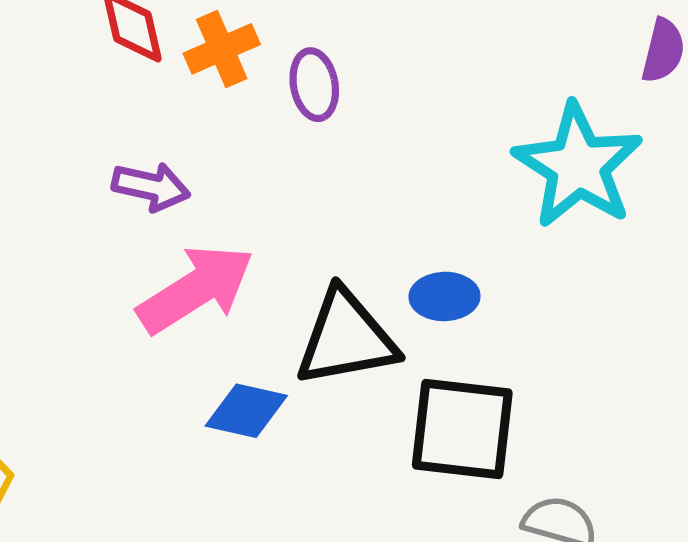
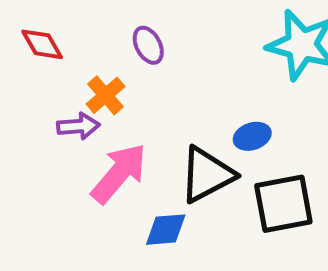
orange cross: (222, 49) -> (106, 95), moved

